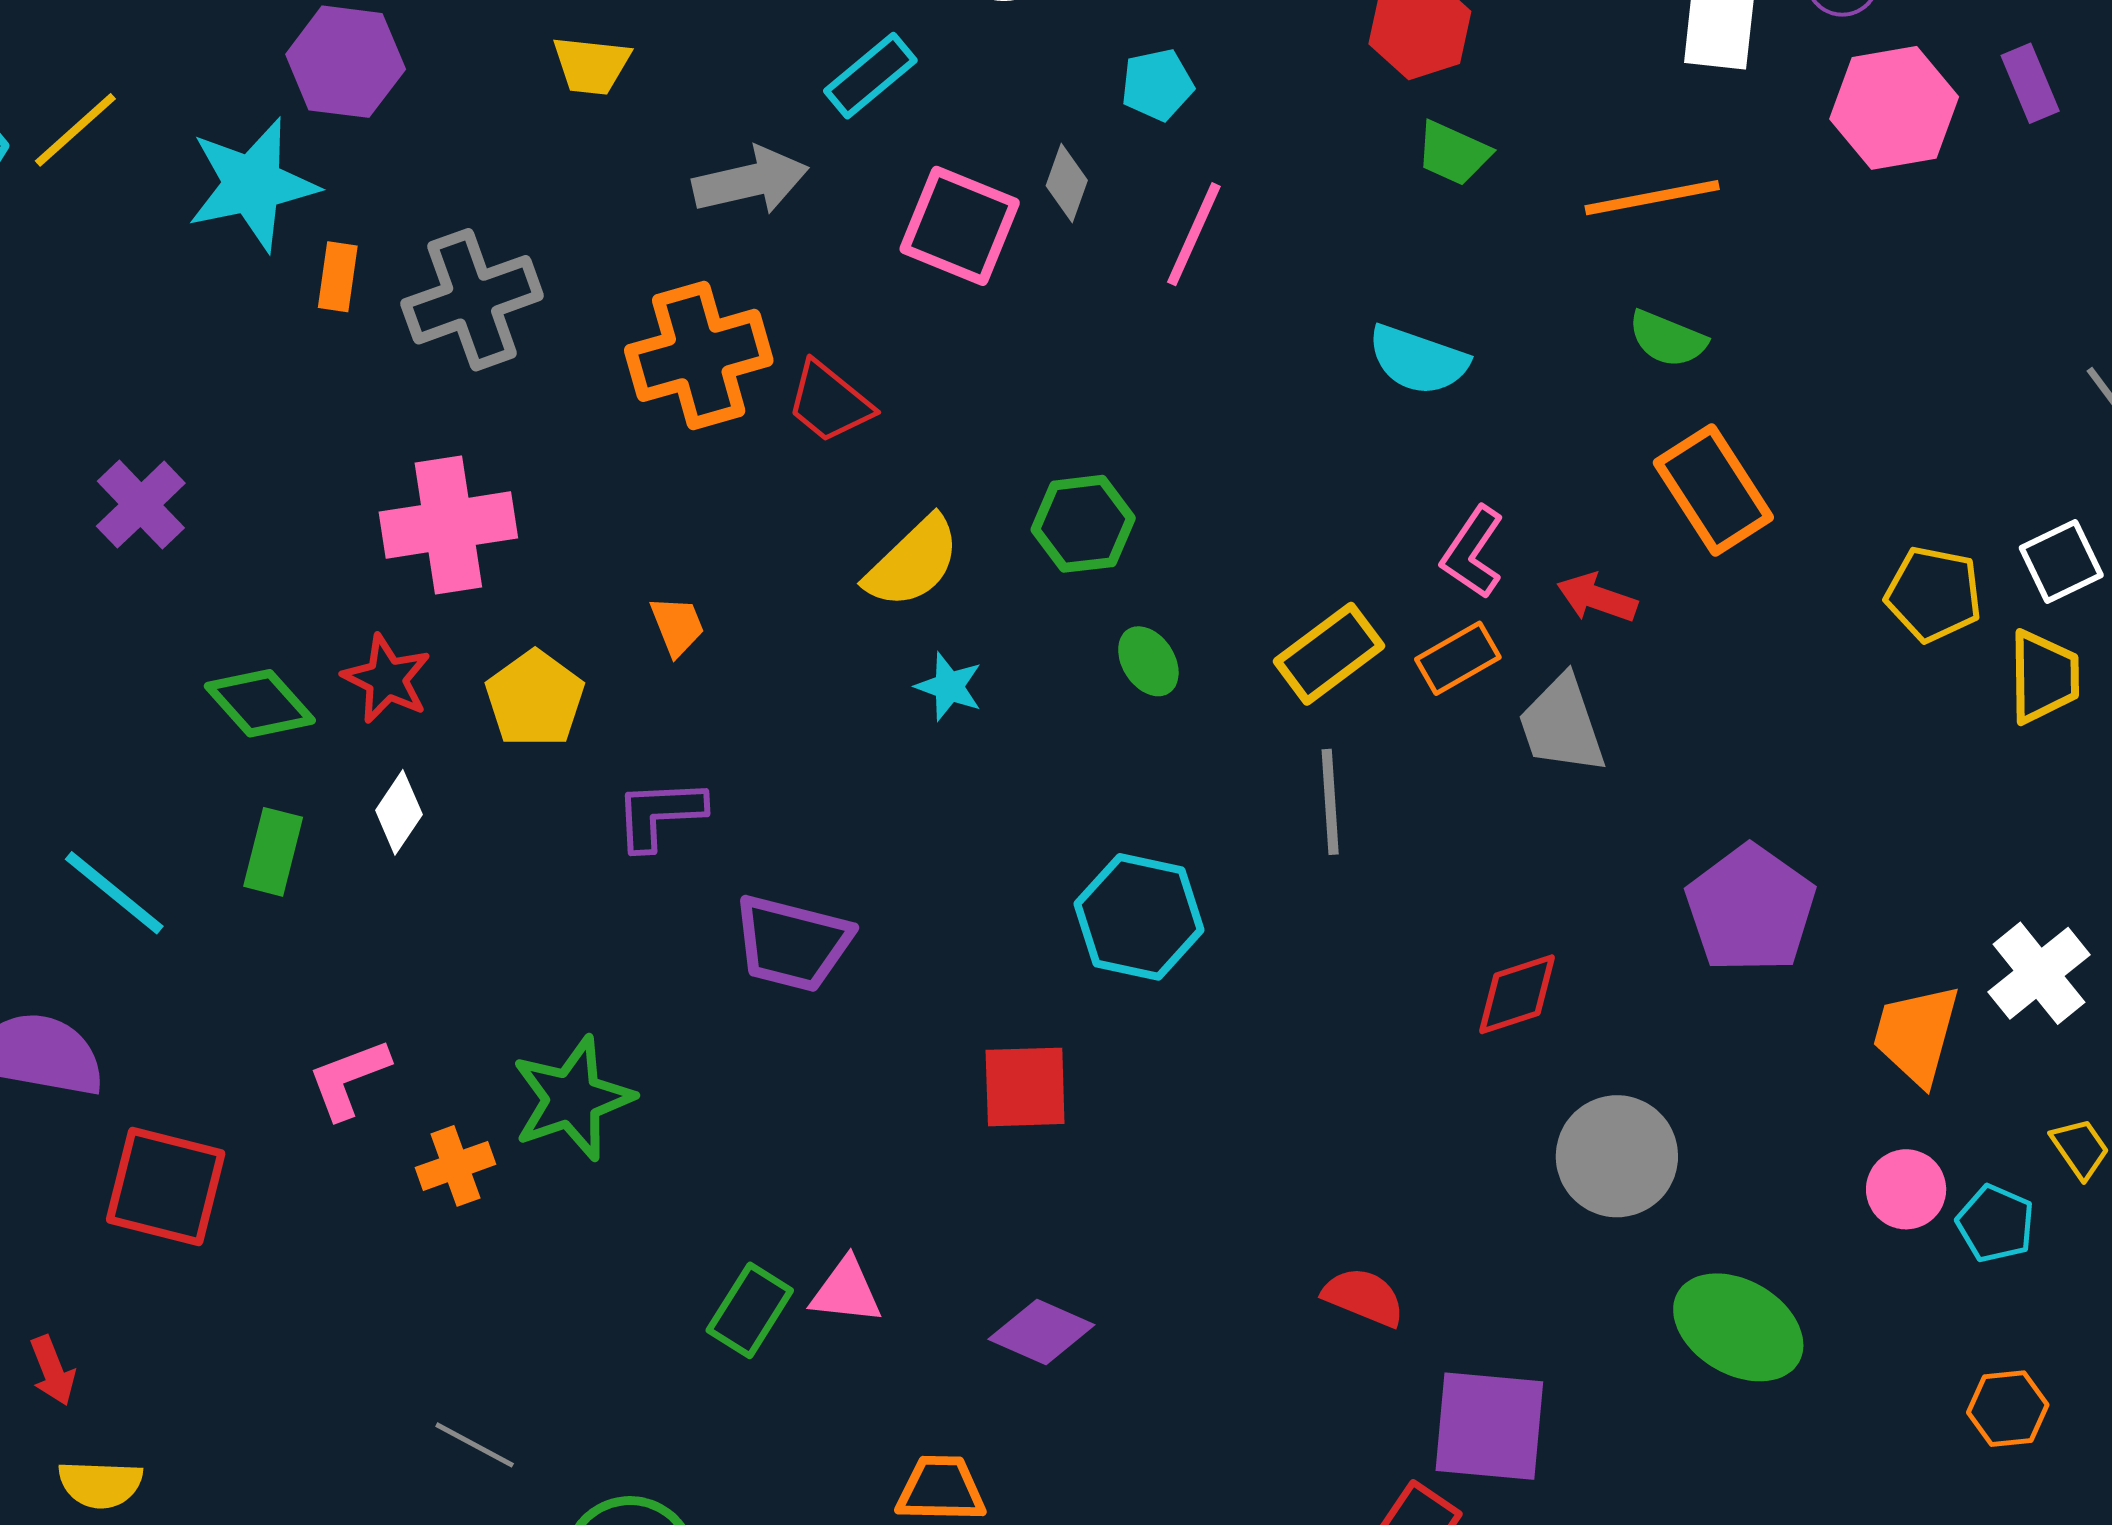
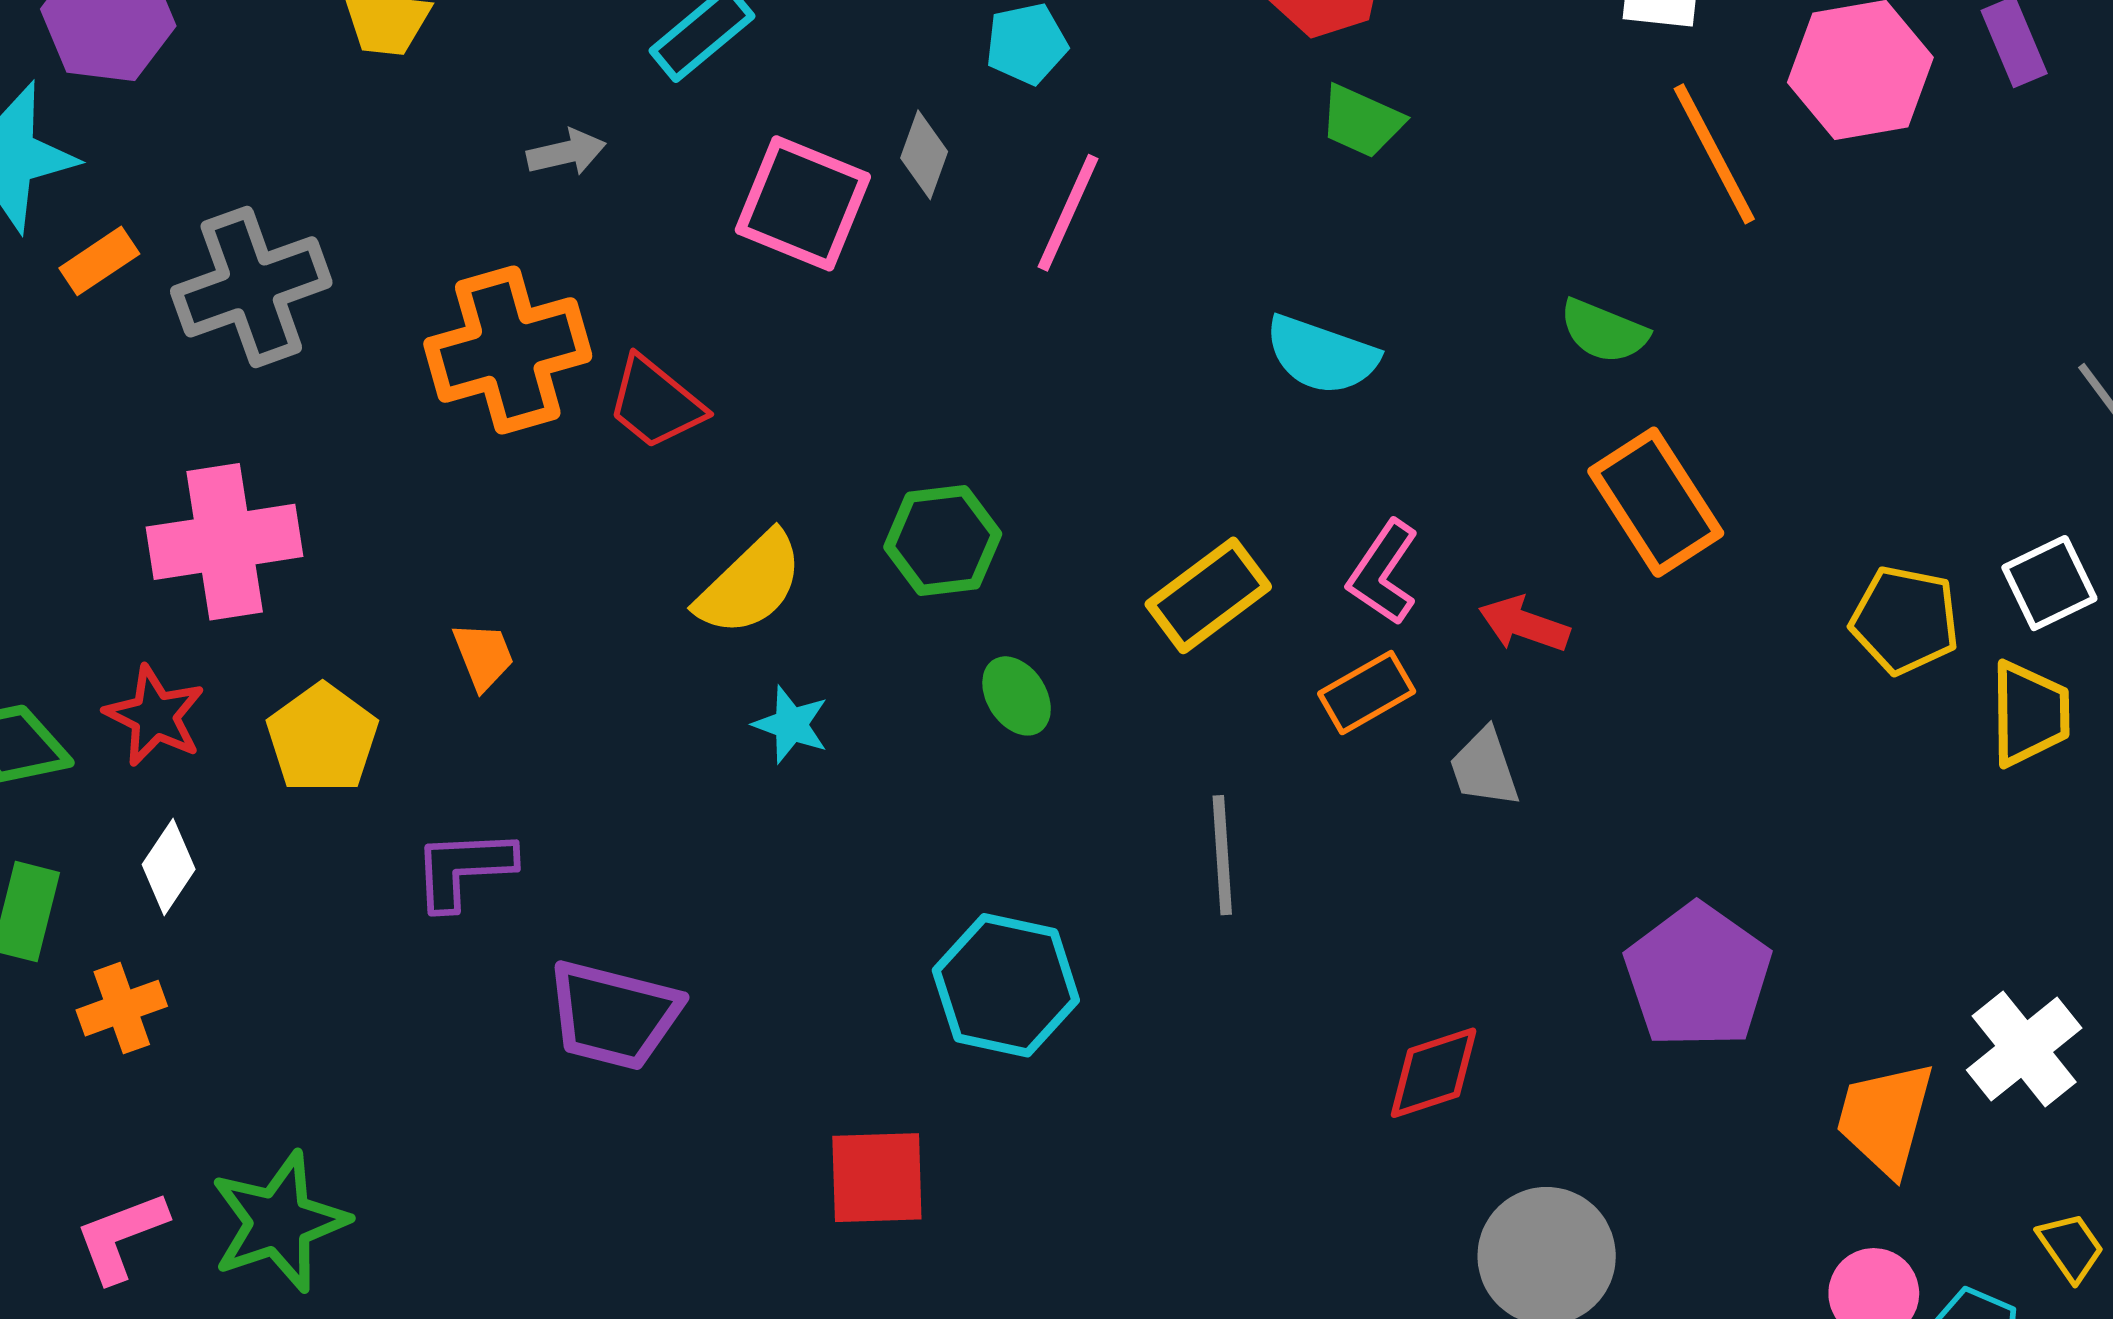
gray arrow: (751, 181) -> (566, 152), size x0.6
orange line: (1652, 198) -> (1714, 154), moved, turned 73
orange rectangle: (338, 277) -> (99, 261), turned 48
yellow rectangle: (1329, 654) -> (1208, 595), moved
gray trapezoid: (1562, 725) -> (1484, 768), size x0.7
pink L-shape: (349, 1079) -> (121, 1237), moved
green star: (572, 1098) -> (279, 1222), moved
orange cross: (455, 1166) -> (122, 1008), moved

